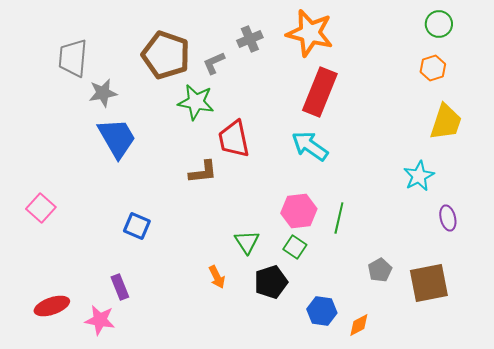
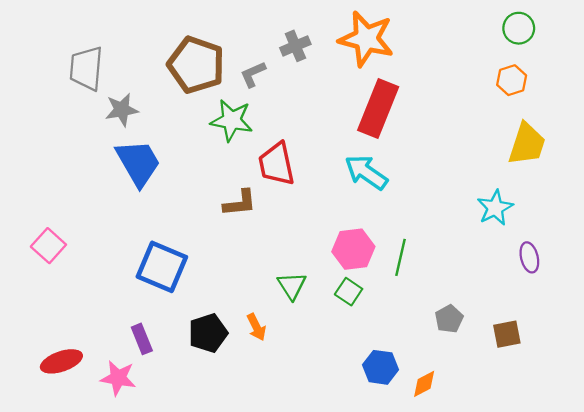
blue square: (137, 226) -> (162, 267), size x1.6
black pentagon: (271, 282) -> (208, 333), moved
brown square: (429, 283) -> (507, 334), size x0.6

